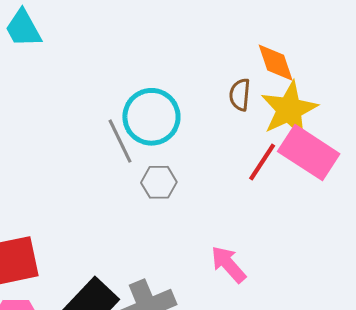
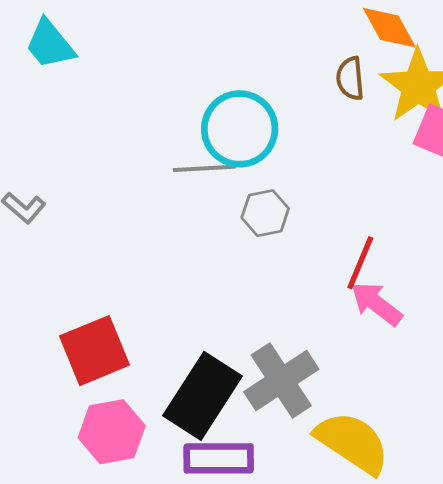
gray line: (120, 141) -> (204, 168), turned -57
red line: (262, 162) -> (360, 263), moved

